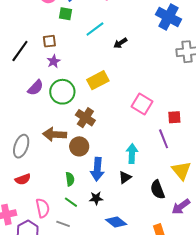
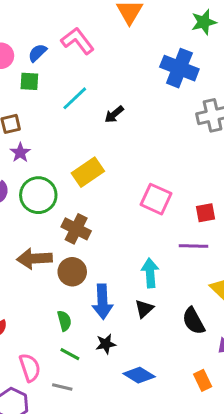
purple line: (164, 139) -> (193, 246), turned -60

